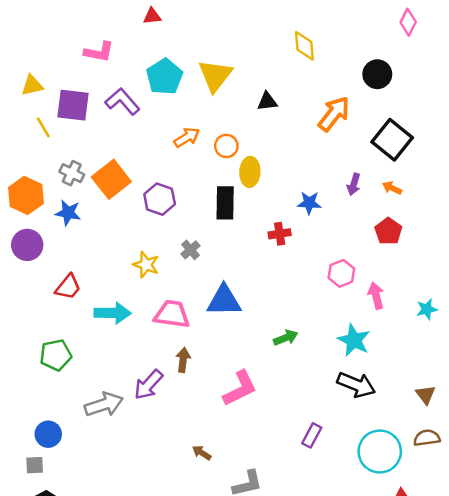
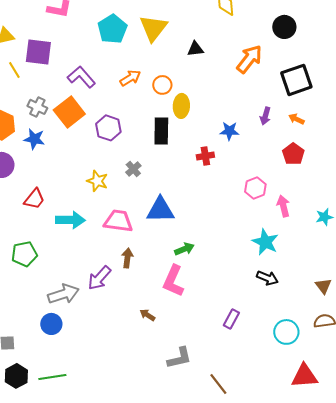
purple L-shape: (122, 101) -> (81, 77), moved
black square: (392, 140) -> (296, 80), turned 32
green arrow: (286, 338) -> (184, 249), moved
black arrow: (356, 385) -> (267, 278), size x0.7
pink L-shape: (240, 388) -> (173, 281), turned 140
blue circle: (48, 434) -> (51, 324), moved
cyan circle: (380, 451) -> (286, 332), size x0.7
brown arrow: (202, 453) -> (147, 315), moved

